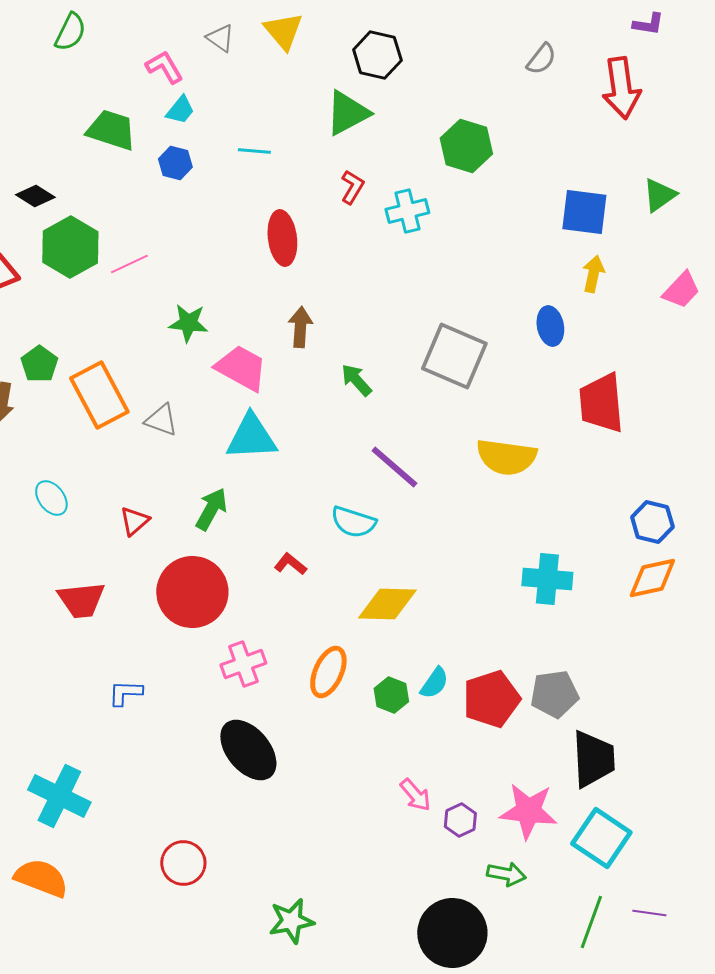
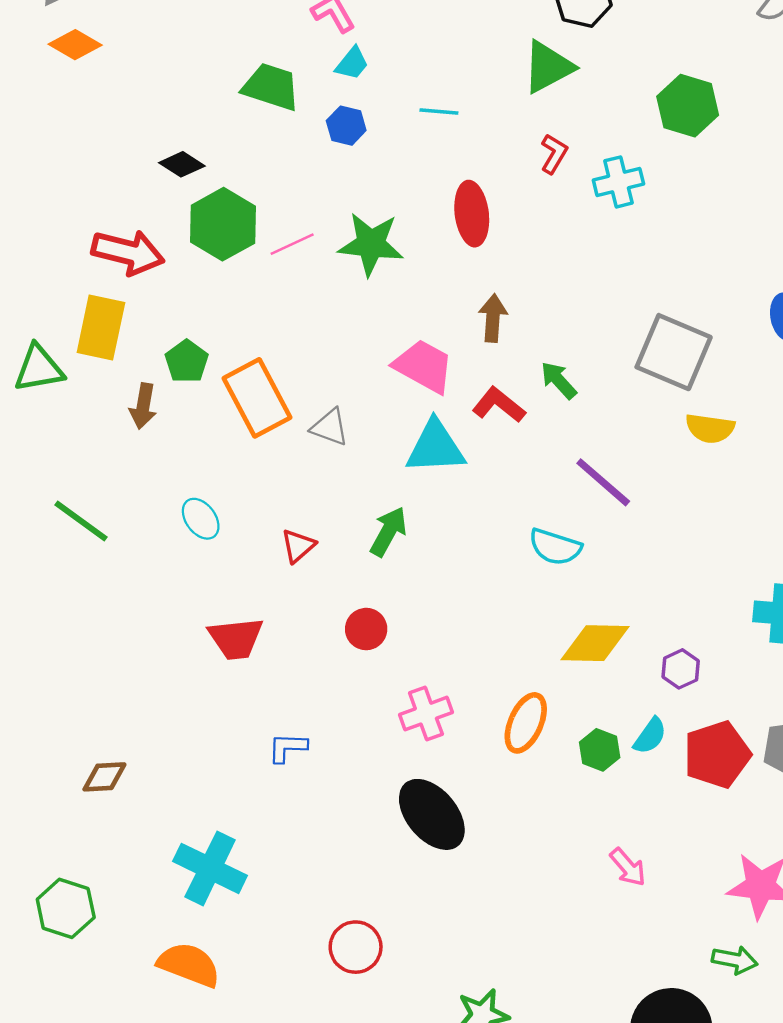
green star: (188, 323) -> (371, 244), moved, size x1.4
yellow semicircle: (506, 457) -> (710, 428), moved, size x0.7
red L-shape: (290, 564) -> (499, 405), moved, size x1.4
red circle: (192, 592) -> (366, 629), size x0.5
purple hexagon: (460, 820) -> (681, 669), moved

